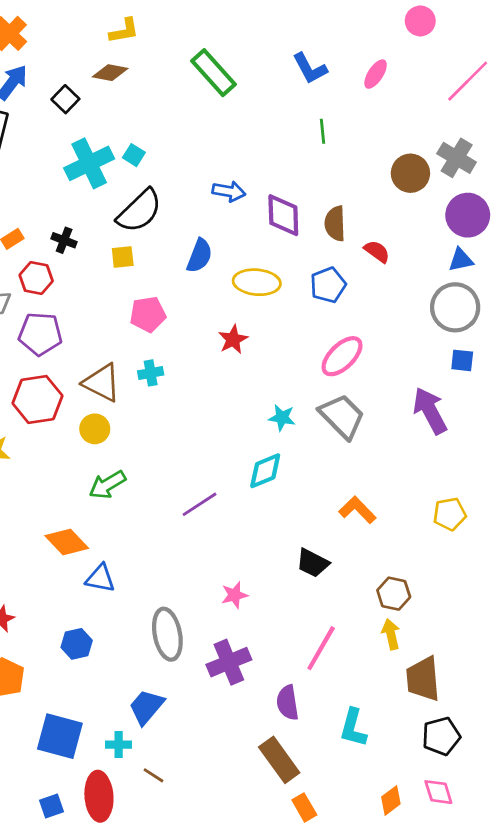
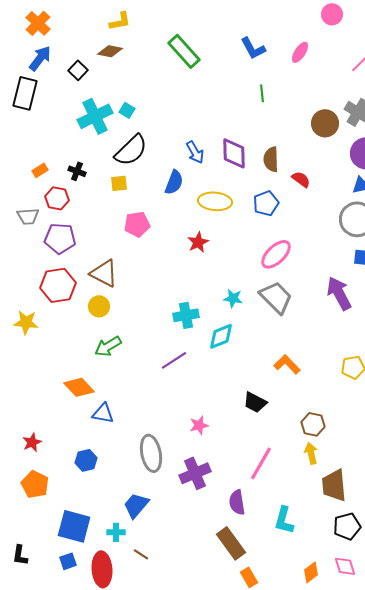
blue arrow: (229, 191) -> (195, 152), moved, turned 50
cyan cross: (151, 373) -> (186, 315), moved, size x1.4
blue square: (51, 806) -> (68, 561), moved

